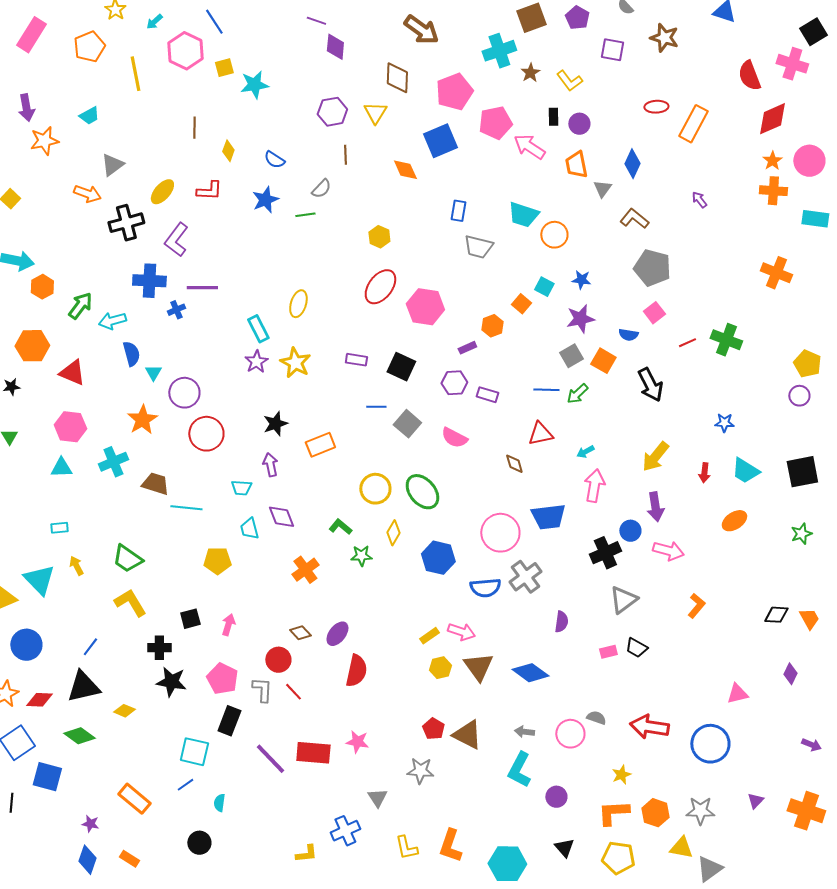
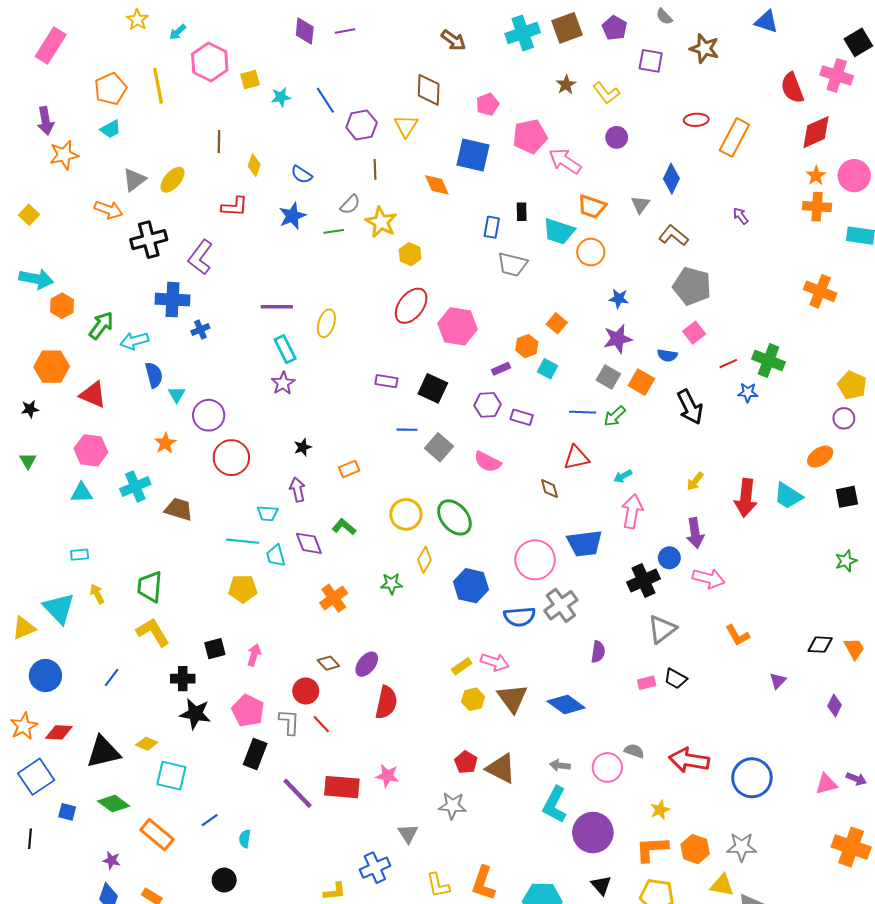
purple line: (316, 21) -> (345, 31), turned -30
blue line: (214, 22) -> (325, 100), moved
brown arrow: (421, 30) -> (453, 40), size x0.7
orange pentagon: (89, 47) -> (111, 89), moved
purple diamond: (335, 47) -> (305, 31), moved
cyan cross: (499, 51) -> (523, 33), moved
cyan star: (254, 85) -> (281, 97), size x0.7
pink pentagon: (454, 92) -> (488, 104), size x0.6
black rectangle: (553, 117) -> (522, 212), moved
blue square: (440, 141) -> (473, 155), turned 36
orange trapezoid: (576, 165) -> (592, 207), moved, turned -60
yellow ellipse: (162, 192) -> (172, 180), moved
cyan square: (544, 287) -> (547, 369), moved
purple line: (202, 288) -> (277, 307), moved
gray square: (571, 356) -> (608, 377), turned -30
yellow star: (295, 363) -> (381, 222), moved
orange star: (142, 420) -> (165, 443), size x0.7
blue star: (724, 423) -> (748, 393), moved
black star: (275, 424) -> (303, 447), size x0.7
orange rectangle: (320, 445) -> (349, 469), size x0.7
yellow arrow: (655, 457) -> (695, 481), size x0.6
black square: (802, 472) -> (847, 497), size x0.7
red arrow: (704, 473) -> (746, 498), size x1.8
cyan line: (186, 508) -> (243, 541), moved
orange ellipse: (734, 521) -> (820, 457), moved
green L-shape: (340, 527) -> (344, 527), moved
green trapezoid: (127, 559) -> (150, 587), turned 60
orange L-shape: (696, 606) -> (737, 635), turned 110
black triangle: (83, 687) -> (103, 752), moved
pink triangle: (737, 694) -> (826, 784), moved
green diamond: (79, 736) -> (114, 804), moved
cyan square: (194, 752) -> (171, 776), moved
blue square: (47, 777) -> (67, 812), size x0.6
purple circle: (556, 797) -> (593, 833), size x1.8
purple triangle: (755, 801) -> (778, 681), moved

